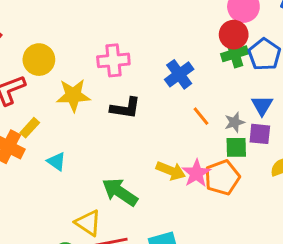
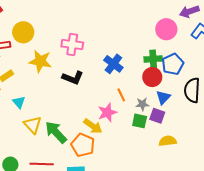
red circle: (234, 35) -> (152, 77), moved
blue cross: (179, 74) -> (113, 64), turned -30
pink star: (196, 173) -> (107, 113), moved
orange pentagon: (222, 177) -> (83, 145), moved, turned 30
yellow triangle: (88, 223) -> (33, 125), moved

